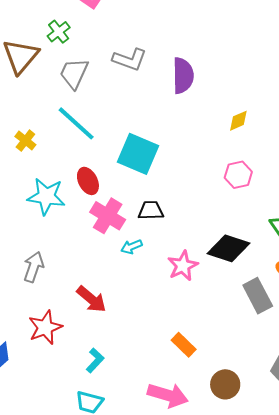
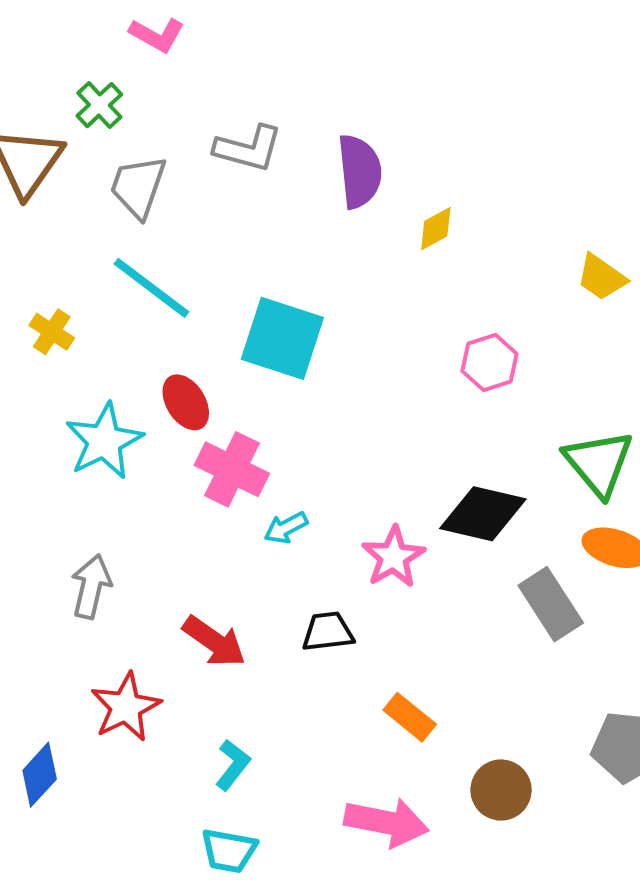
yellow diamond: (238, 121) -> (436, 229), moved
cyan star: (46, 196) -> (104, 441), turned -30
black trapezoid: (151, 210) -> (328, 632), moved

